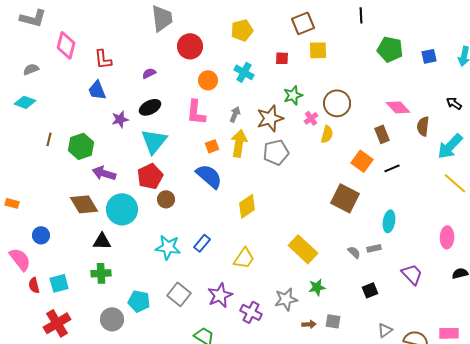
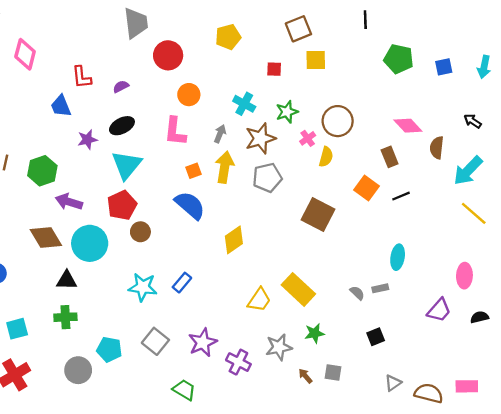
red L-shape: (103, 59) -> (82, 77), moved
cyan cross: (244, 72) -> (244, 104), moved
brown square: (345, 198) -> (318, 214), moved
yellow trapezoid: (244, 258) -> (259, 300), moved
purple trapezoid: (412, 274) -> (439, 310), moved, turned 85
brown arrow: (309, 324) -> (305, 376), turned -128

